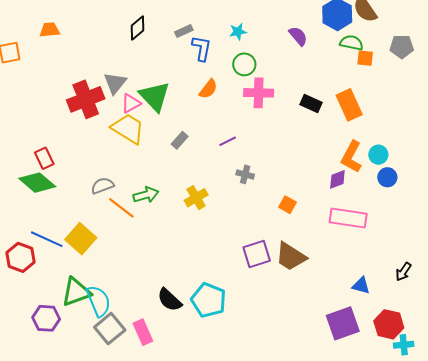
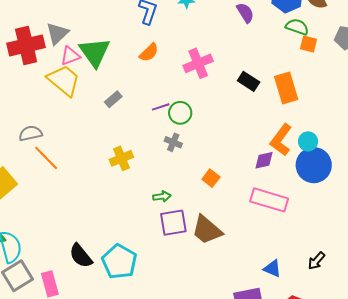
green circle: (244, 64) -> (180, 113), moved
pink cross: (259, 93) -> (198, 63), turned -32
blue circle: (387, 177) -> (314, 165), size x1.8
green arrow: (146, 195) -> (162, 196), moved, size x0.7

